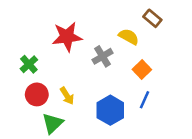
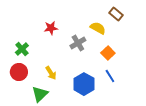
red star: (67, 37) -> (51, 28), size x0.6
red circle: (37, 94) -> (19, 72), moved
blue line: (144, 100) -> (110, 76), turned -56

